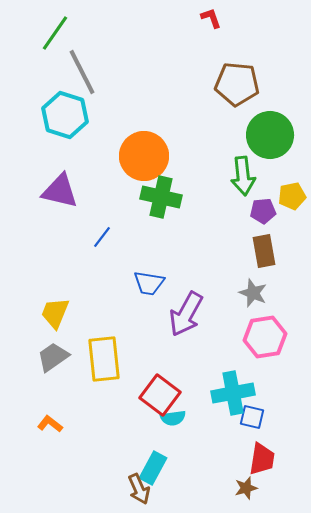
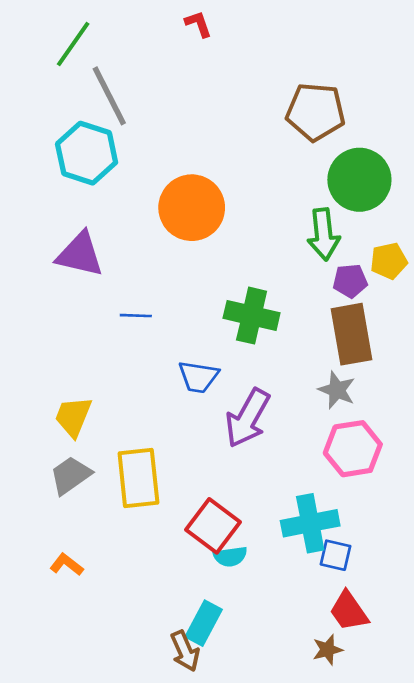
red L-shape: (211, 18) -> (198, 24), moved
green cross: (161, 197) -> (252, 316), moved
blue line: (102, 237) -> (136, 316), turned 55
brown rectangle: (264, 251) -> (351, 334), size x1.4
red trapezoid: (262, 459) -> (349, 611), turned 136

